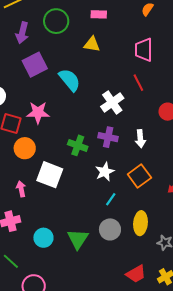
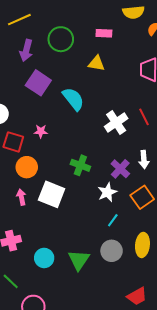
purple square: (35, 65) -> (38, 83), turned -30
red line: (138, 83) -> (144, 117), moved
pink star: (38, 113) -> (41, 131), size x0.6
purple cross: (108, 137) -> (120, 169), moved, turned 30
pink arrow: (21, 189) -> (21, 197), moved

